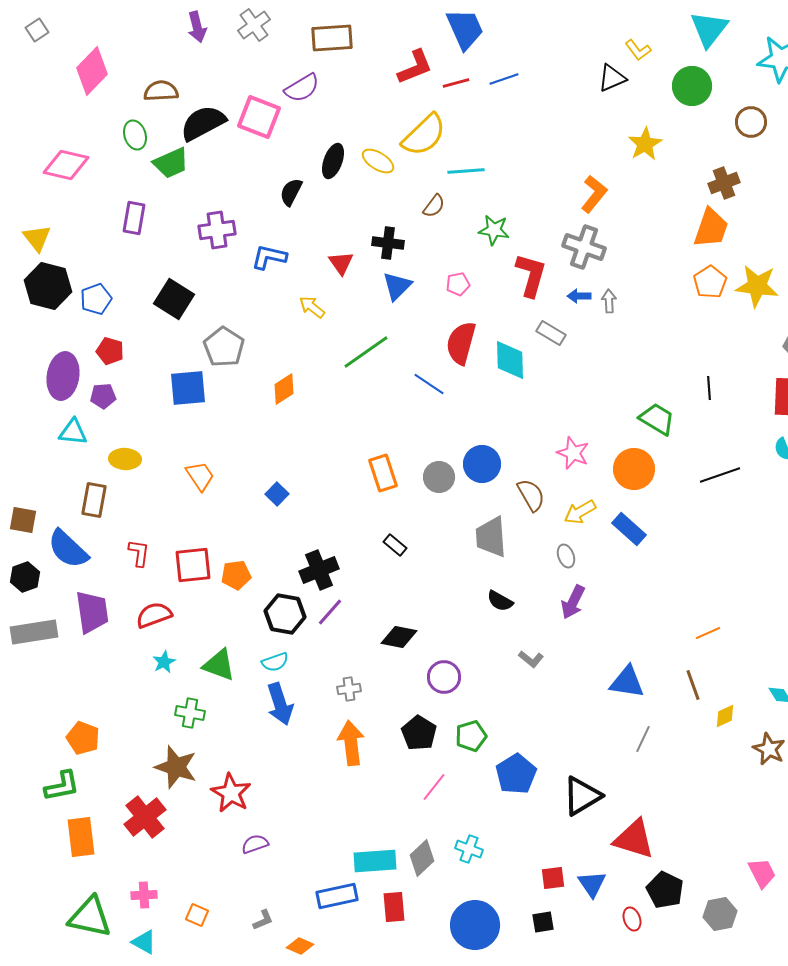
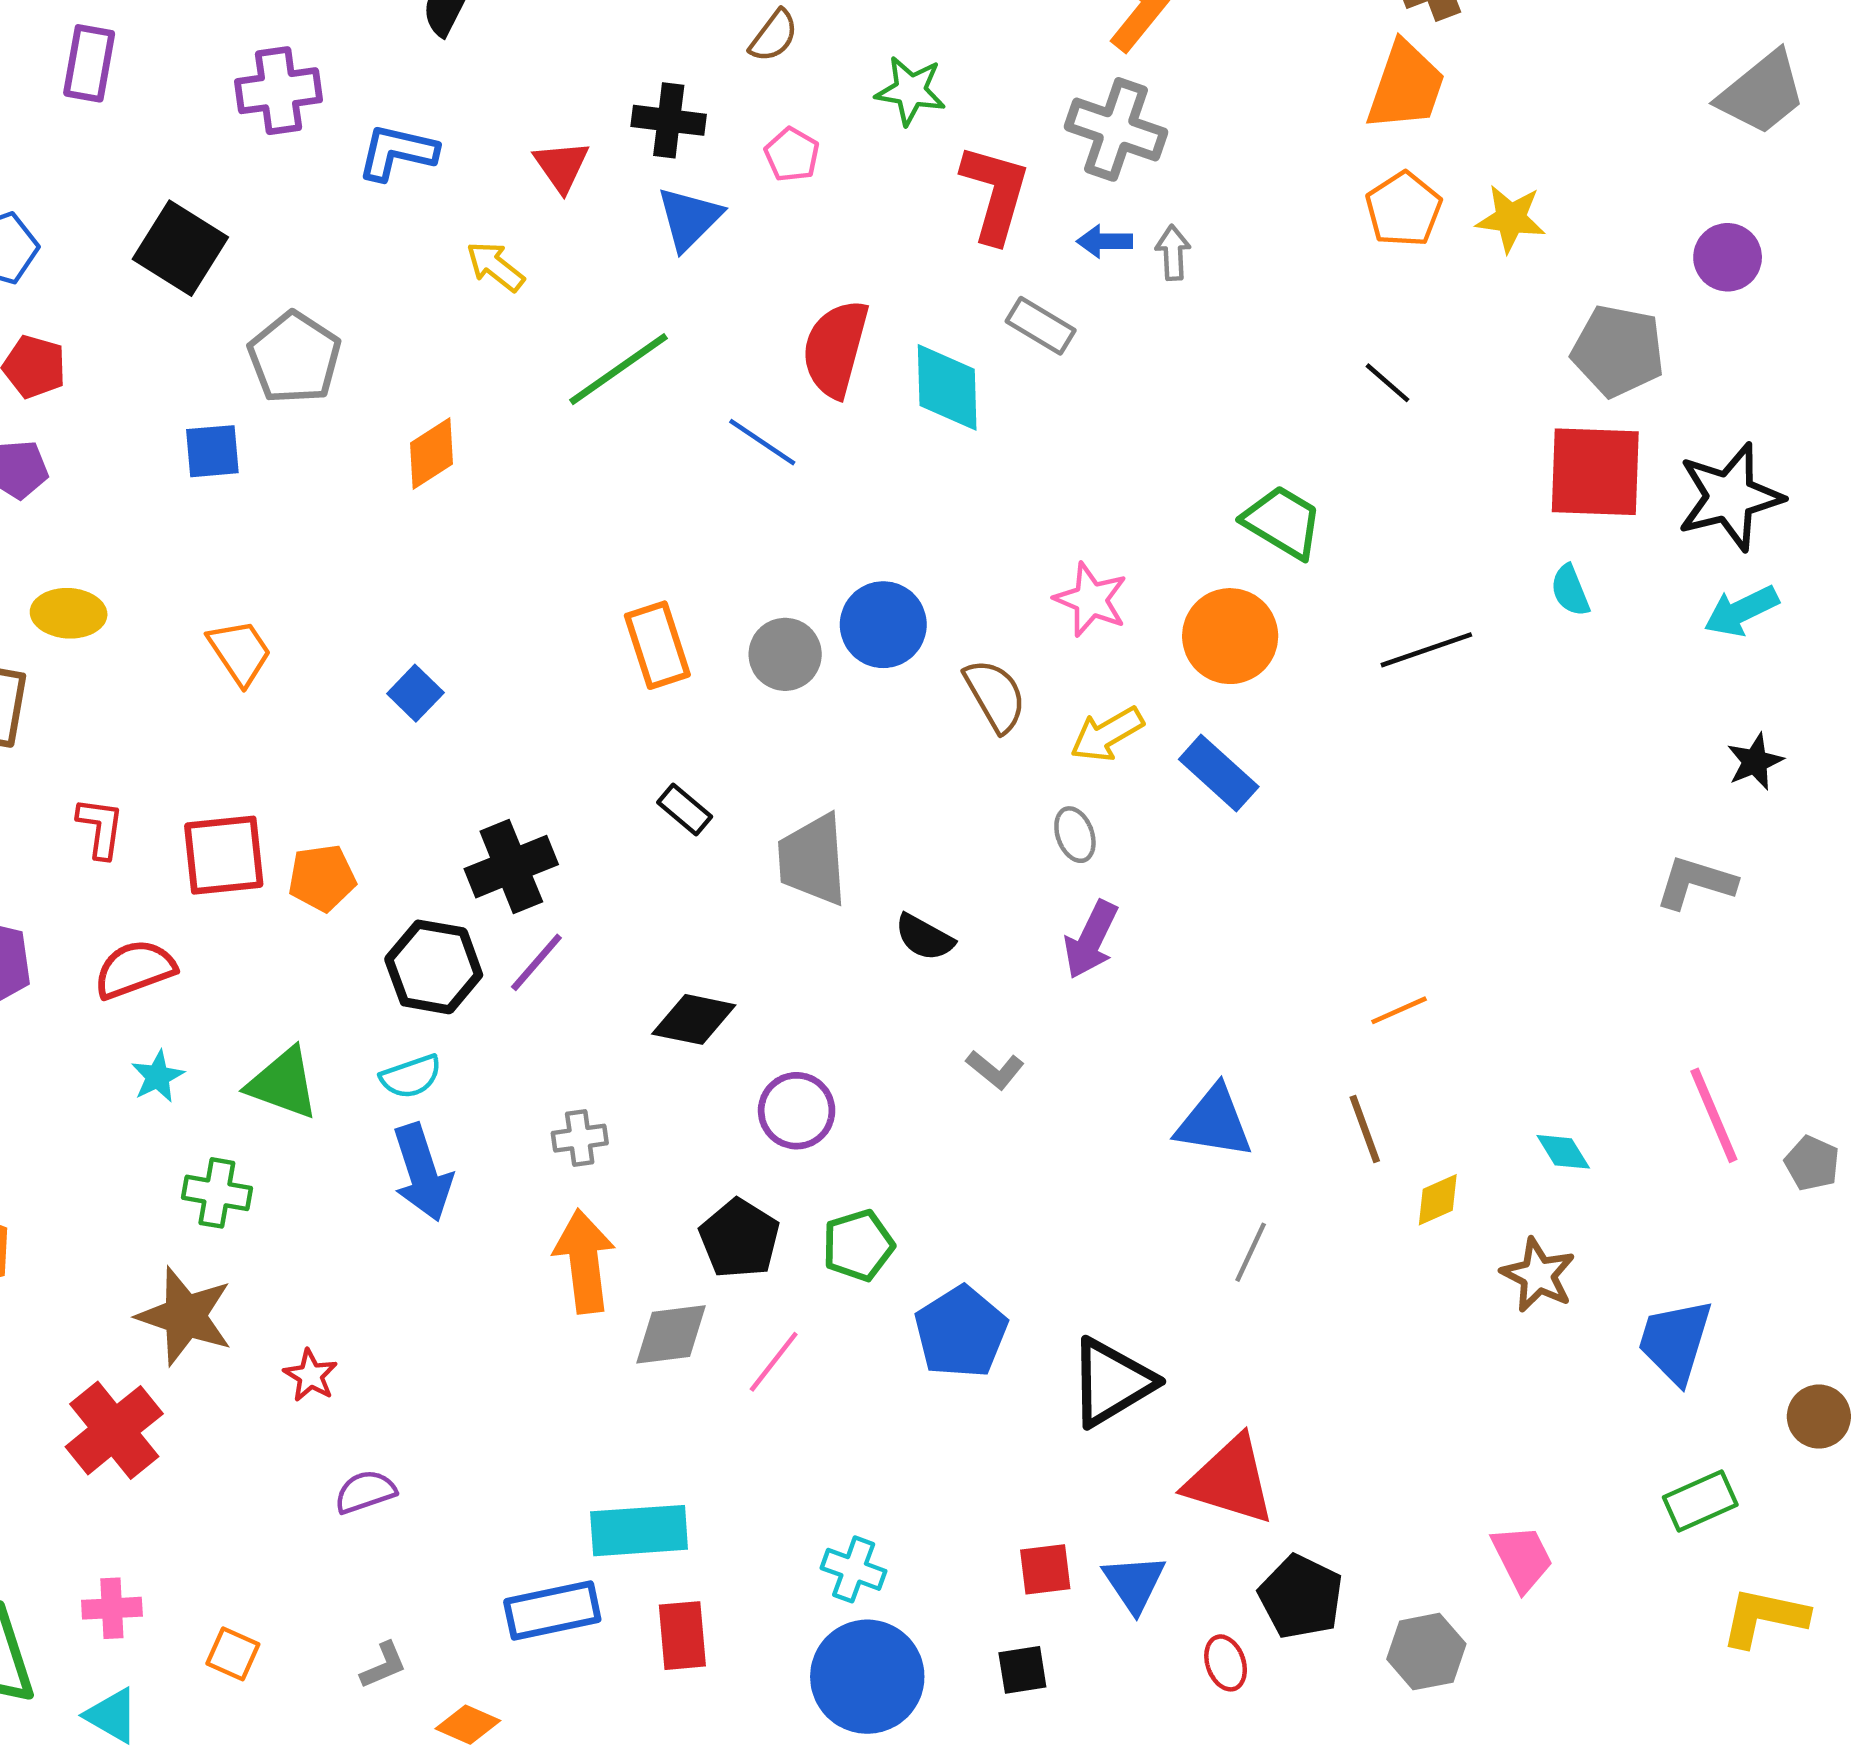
pink pentagon: (458, 284) -> (792, 155), moved, turned -30
yellow star: (757, 286) -> (1511, 218), size x0.7
blue square: (188, 388) -> (212, 451), size x0.7
black line: (709, 388) -> (1388, 383), moved, turned -45
gray trapezoid: (491, 537) -> (813, 860), moved
red star: (231, 793) -> (310, 1375), size x0.6
cyan cross: (469, 849) -> (854, 1569), moved
gray diamond: (422, 858) -> (671, 1334), moved, turned 36

